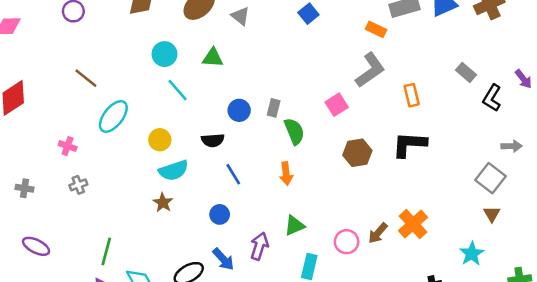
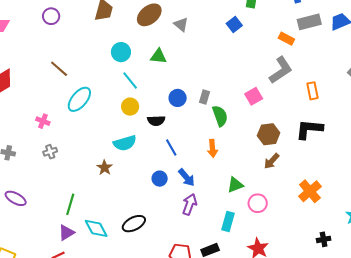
yellow circle: (160, 140) -> (130, 107), moved
brown star: (163, 203) -> (105, 168), moved
green triangle: (294, 226) -> (235, 185), moved
brown arrow: (378, 233) -> (272, 161), moved
blue arrow: (223, 259) -> (187, 178), moved

